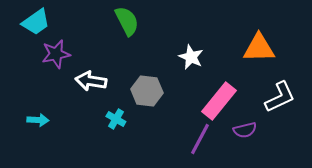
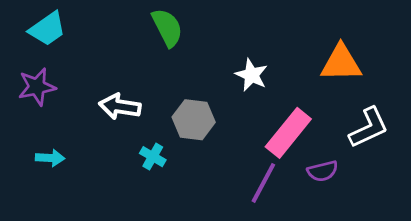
purple star: (56, 54) -> (37, 87), moved

